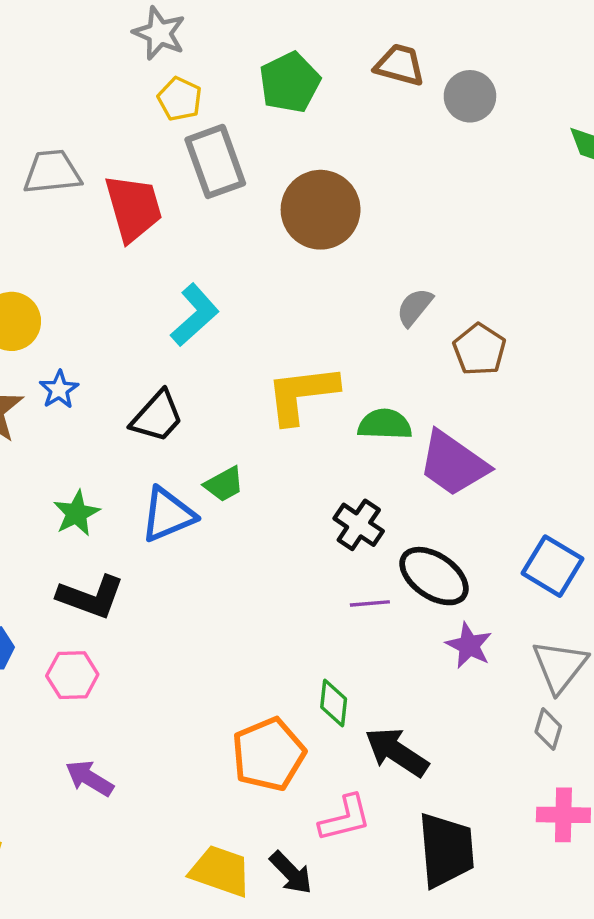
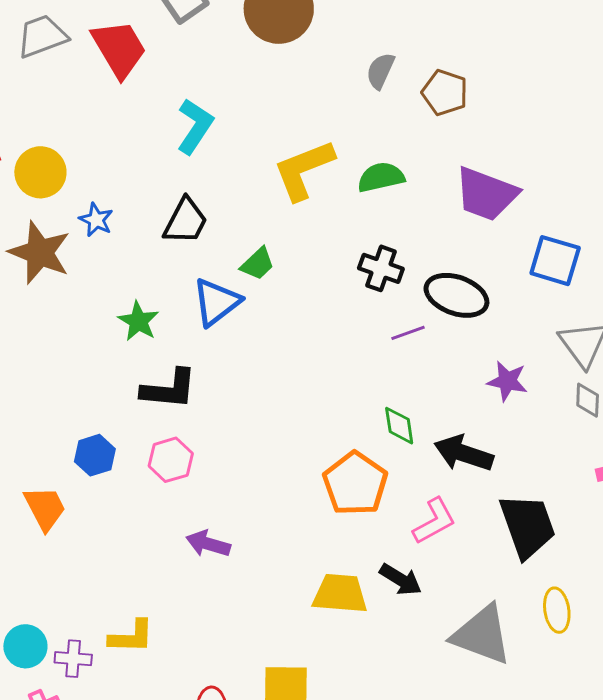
purple trapezoid: (453, 464) -> (486, 194), moved
purple star: (469, 645) -> (507, 381), moved

